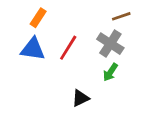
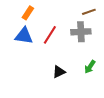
gray cross: (110, 44) -> (81, 32), turned -36
green arrow: (110, 72) -> (90, 67), moved

